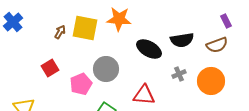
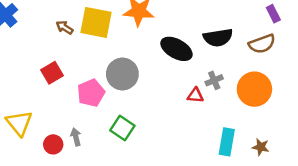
brown arrow: (60, 32) -> (65, 27), turned -88
red triangle: (144, 95) -> (195, 95), moved, size x0.6

